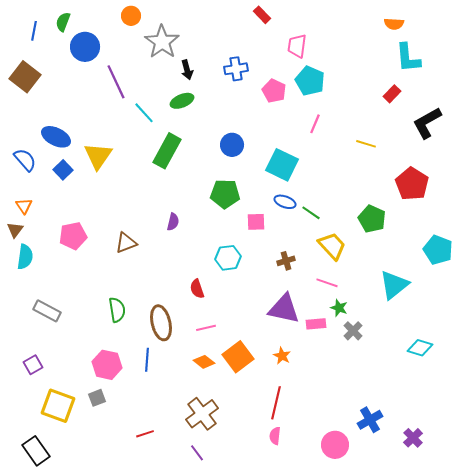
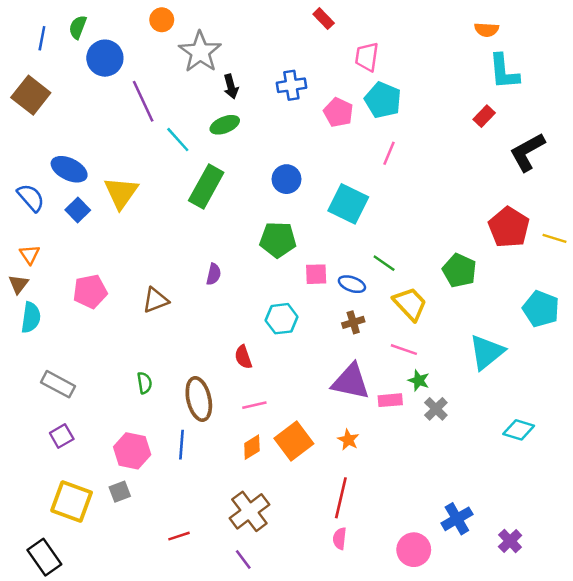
yellow line: (366, 144) -> (555, 238), moved
blue ellipse: (285, 202) -> (352, 284), moved
green semicircle: (117, 310) -> (144, 383), size x0.7
orange diamond: (204, 362) -> (252, 447), turned -70
purple square: (33, 365) -> (62, 436), moved

